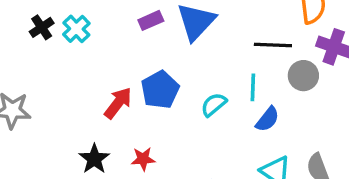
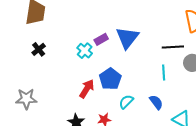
cyan cross: (76, 29) -> (85, 51), moved
cyan semicircle: (214, 105) -> (126, 102), moved
blue semicircle: (267, 119) -> (156, 102), moved, turned -70

